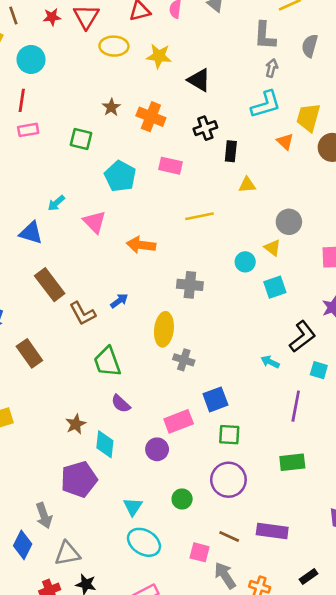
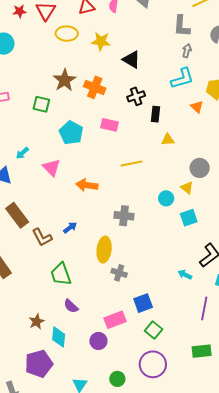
brown star: (111, 107) -> (65, 80), size x1.6
green square: (229, 435) -> (154, 330), turned 36

